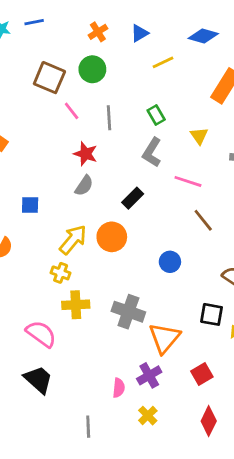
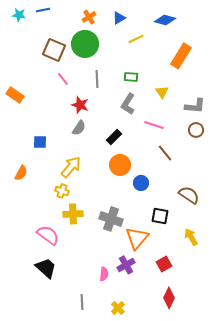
green circle: (92, 69) -> (85, 44), size x1.4
pink line: (72, 111) -> (63, 79), moved
green rectangle: (156, 115) -> (131, 77), turned -56
orange circle: (112, 237) -> (120, 165), moved
black square: (212, 314) -> (160, 216), moved
yellow cross: (148, 416) -> (118, 308), moved

